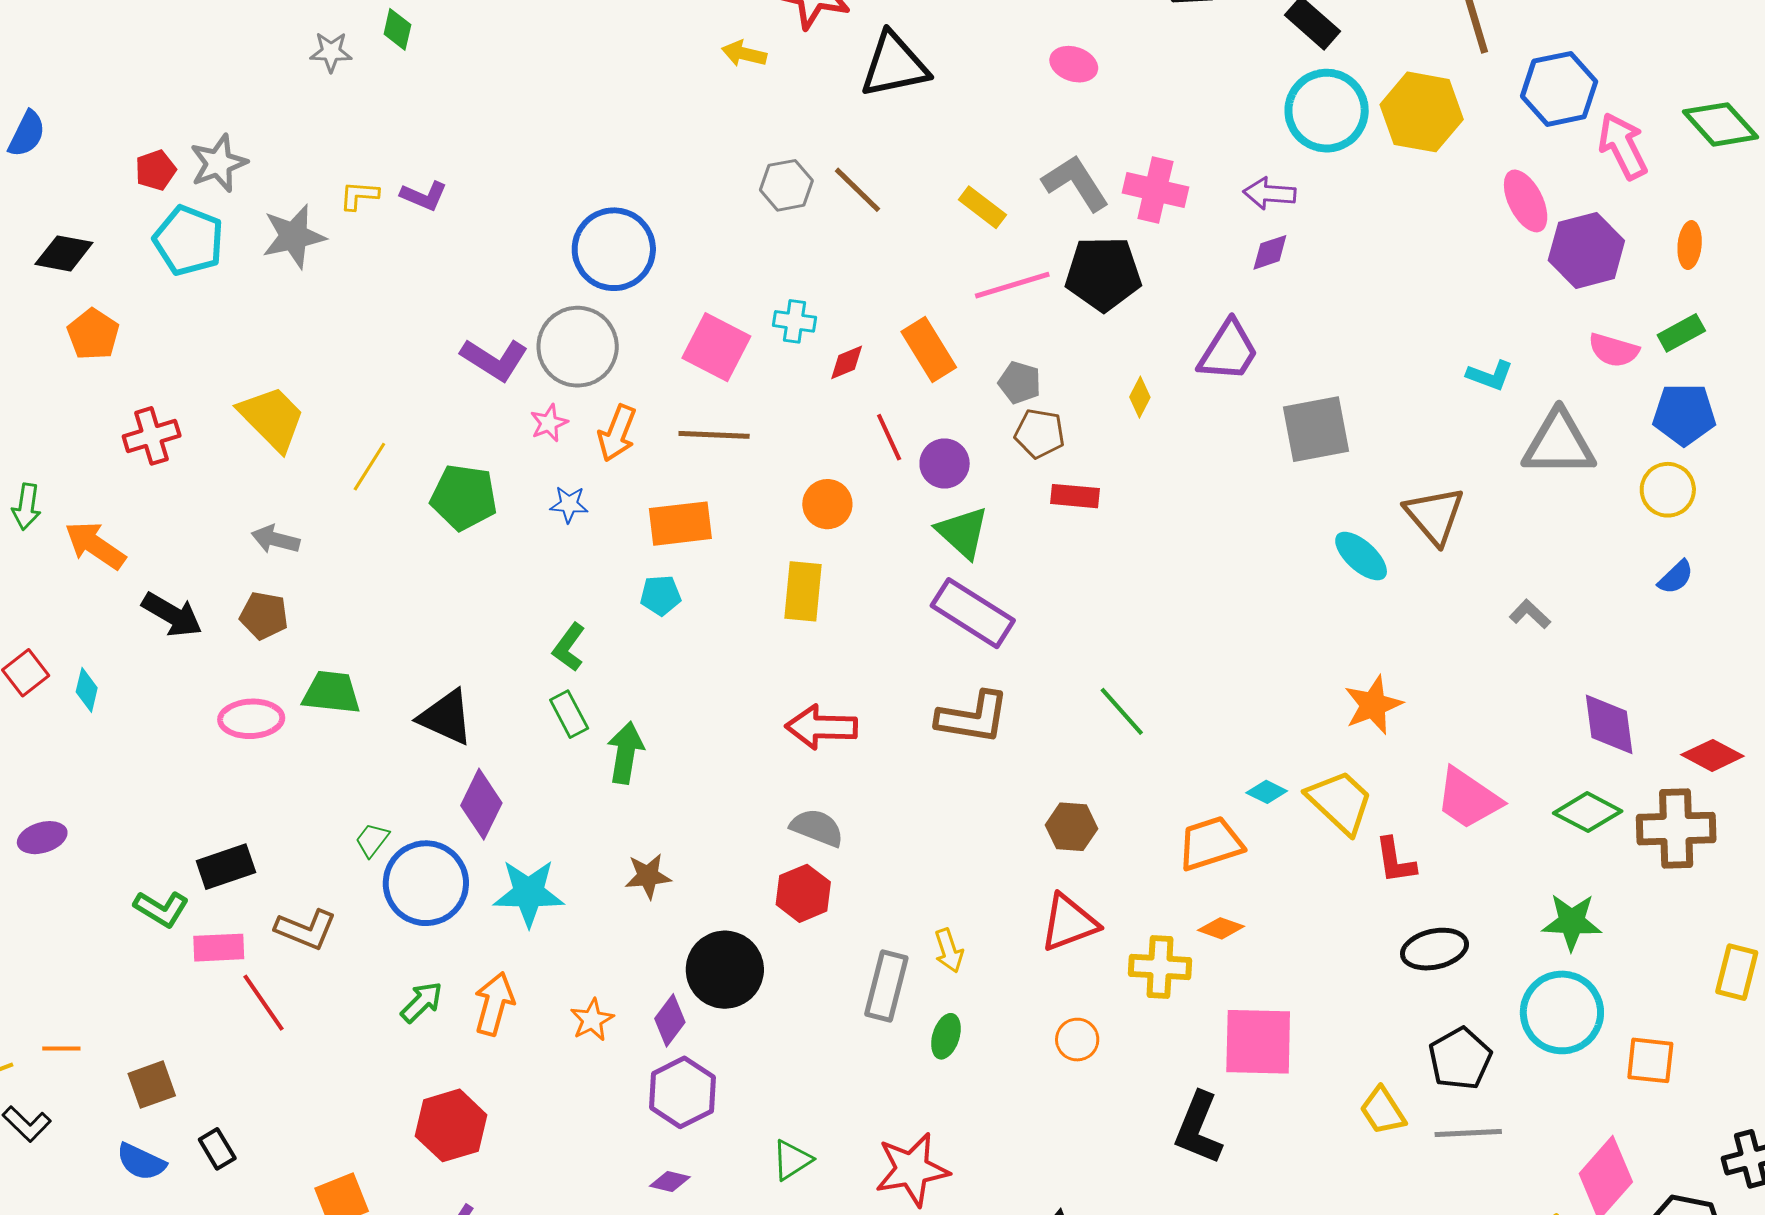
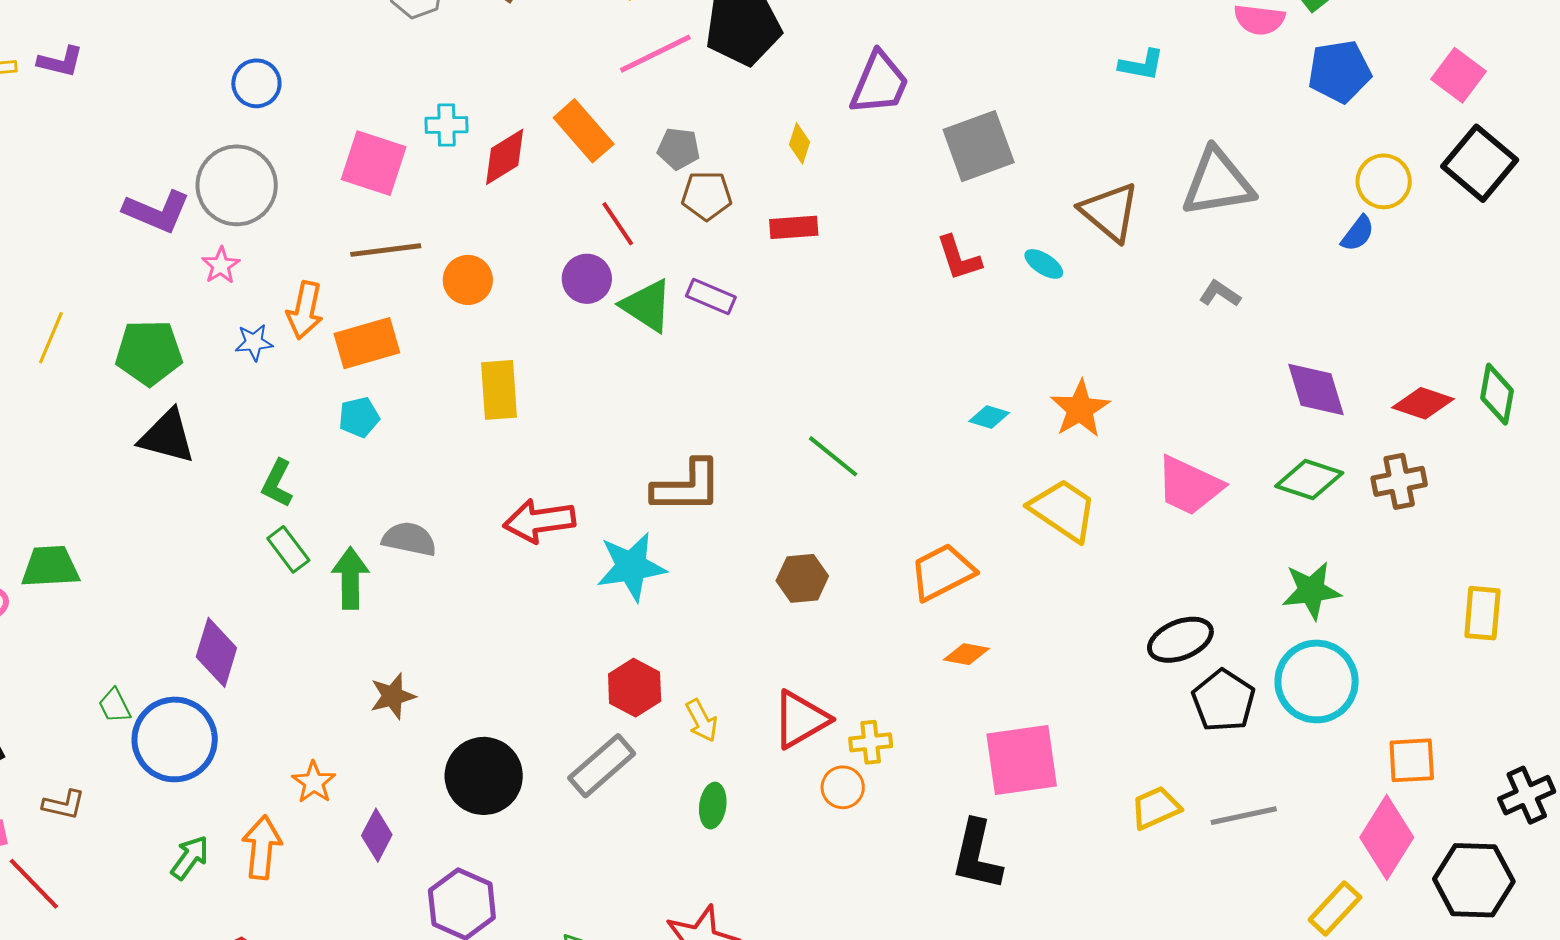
blue circle: (614, 249) -> (256, 83), size x0.6
red diamond: (847, 362) -> (505, 157), size x1.5
orange arrow: (617, 433) -> (305, 310), moved
red line: (889, 437) -> (618, 224), moved
gray triangle: (1559, 444) -> (1218, 183), moved
purple circle: (945, 463) -> (587, 279), moved
yellow circle: (1668, 490) -> (1384, 181), moved
red rectangle: (1075, 496) -> (794, 227), moved
orange circle: (827, 504) -> (468, 280), moved
cyan ellipse: (1361, 556) -> (1044, 264), size x0.7
purple rectangle: (973, 613) -> (711, 297), moved, size x0.6
black triangle: (446, 717) -> (167, 436), moved
cyan diamond: (1267, 792) -> (989, 417), moved
gray semicircle: (817, 828) -> (409, 539), moved
brown cross: (1676, 829) -> (1399, 481), size x0.7
green trapezoid: (372, 840) -> (115, 706), turned -54
red L-shape: (1395, 861) -> (959, 258), moved
cyan star: (529, 893) -> (631, 567), moved
red hexagon: (803, 893) -> (635, 688), moved
red triangle: (1069, 923) -> (801, 719), moved
brown L-shape: (306, 929) -> (64, 805), size x0.7
yellow cross: (1160, 967) -> (871, 742), moved, size x0.7
gray rectangle: (886, 986) -> (602, 766), moved, turned 44
orange star: (592, 1020) -> (314, 782), moved
purple diamond: (670, 1020) -> (377, 835), moved
black pentagon: (1460, 1059) -> (1224, 701), moved
orange square: (1650, 1060) -> (1412, 760), moved
yellow trapezoid: (1383, 1111) -> (1156, 808), turned 108

